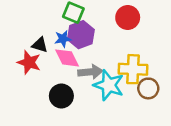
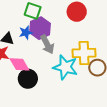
pink diamond: (67, 58) -> (19, 64), moved
gray arrow: (90, 72) -> (47, 44), moved, turned 72

